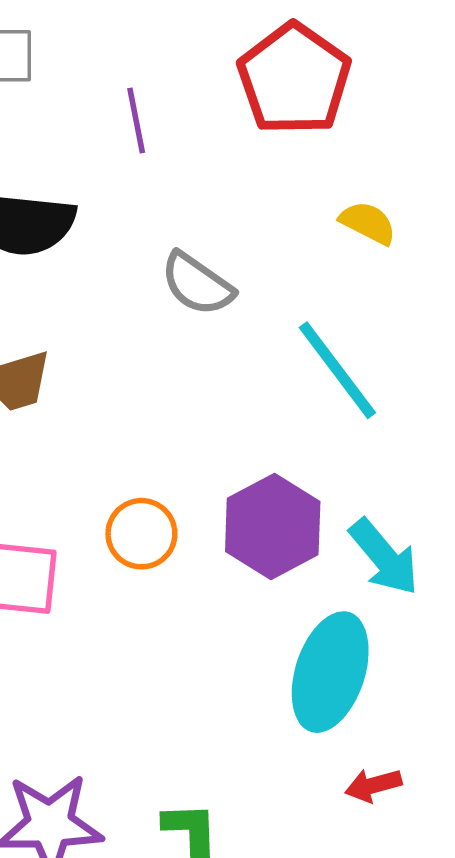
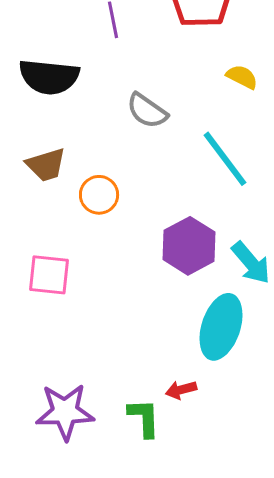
orange circle: (141, 534) -> (99, 195), moved
red arrow: (373, 785) -> (181, 390), moved

